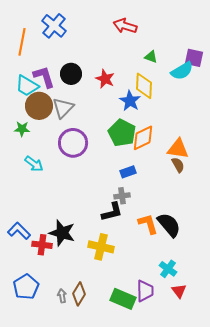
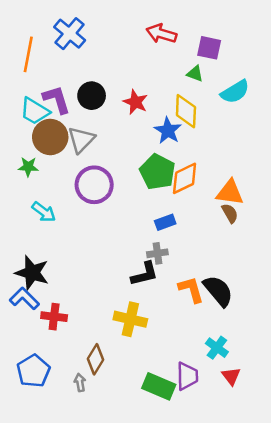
purple square: (194, 58) -> (209, 48), moved
black star: (62, 233) -> (32, 273), moved
brown diamond: (79, 294) -> (95, 359), moved

